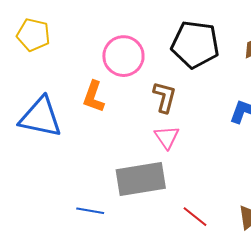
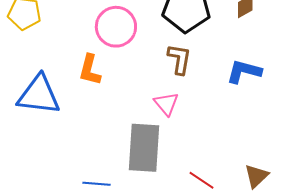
brown L-shape: (165, 97) -> (179, 59), moved
gray rectangle: (141, 179) -> (144, 148), turned -72

